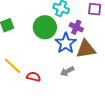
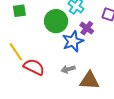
brown triangle: (86, 49) -> (89, 81), moved
red semicircle: (34, 77) -> (34, 67), size x1.5

